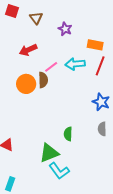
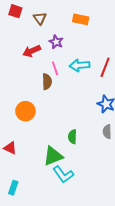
purple star: (65, 29) -> (56, 42), moved
orange rectangle: (95, 45) -> (81, 19), moved
pink line: (51, 67) -> (55, 68), turned -72
orange circle: (26, 84) -> (26, 111), moved

